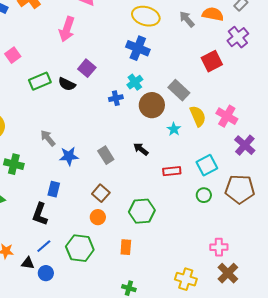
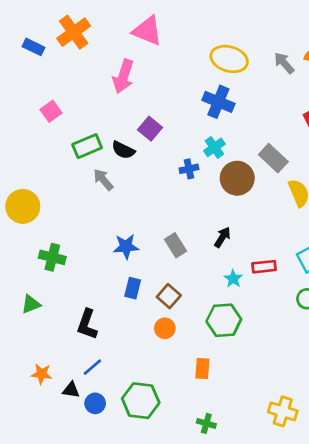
cyan star: (174, 129) -> (233, 279), moved
gray arrow: (48, 138) -> (103, 180), moved
black arrow: (141, 149) -> (222, 237), turned 84
blue rectangle: (54, 189) -> (133, 288), moved
green hexagon: (80, 248) -> (141, 401), moved

